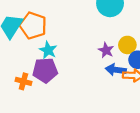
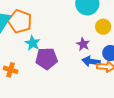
yellow circle: (127, 45) -> (103, 27), moved
purple pentagon: (45, 70) -> (46, 59), moved

